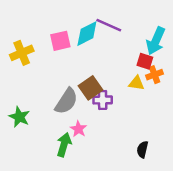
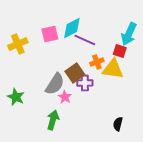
purple line: (109, 25) -> (85, 40), moved
orange cross: (155, 75) -> (97, 62), moved
yellow triangle: (136, 83) -> (113, 69), size x1.6
pink star: (78, 129) -> (65, 97), moved

